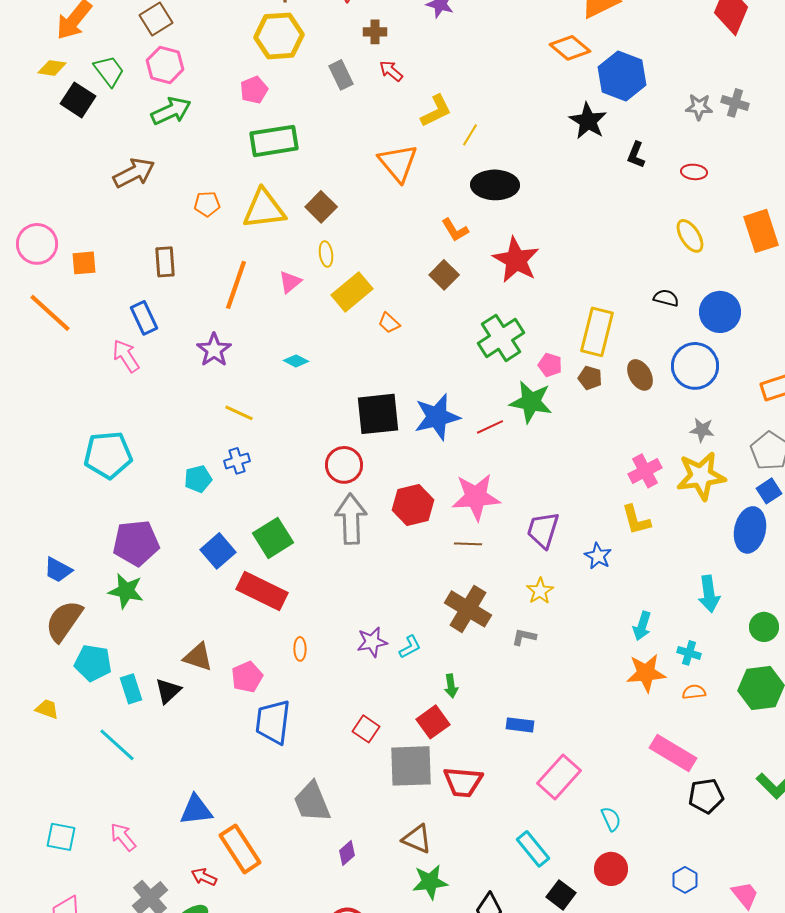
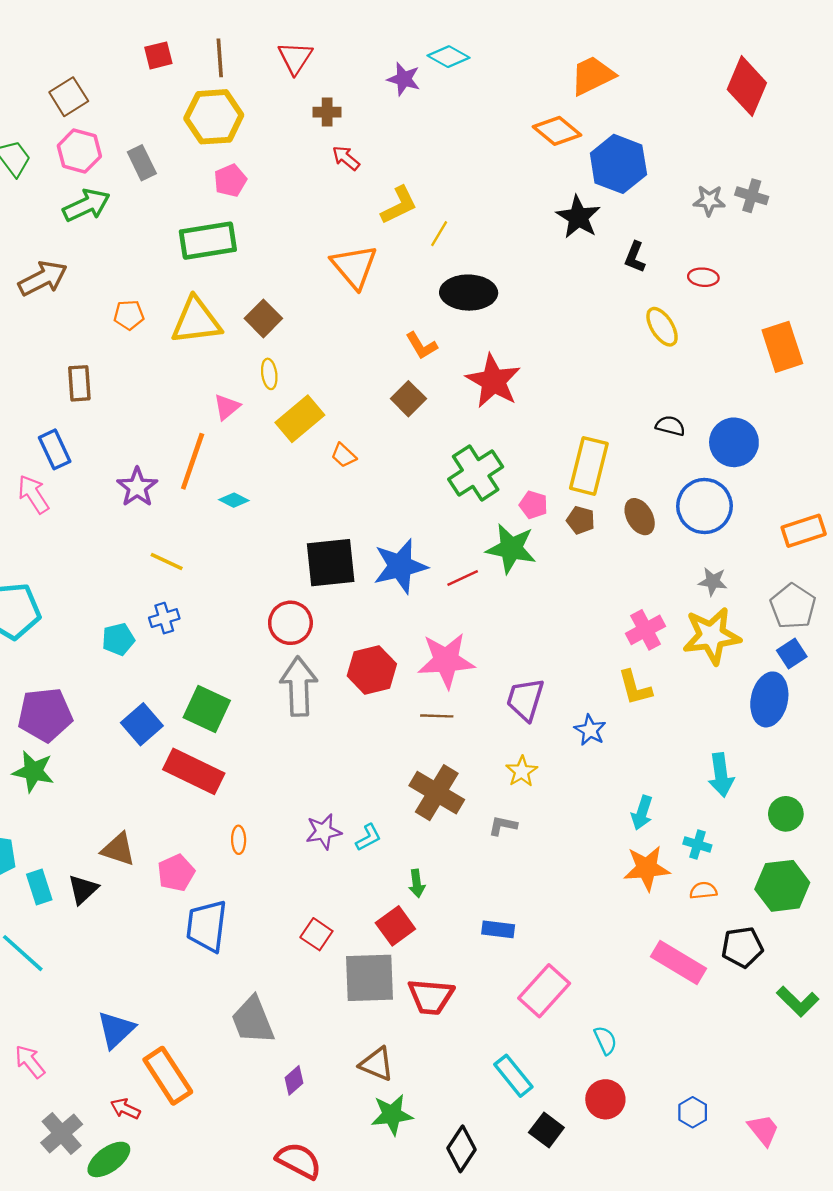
gray rectangle: (341, 75) -> (142, 163), moved
pink pentagon: (254, 90) -> (230, 180), moved
yellow ellipse: (690, 236) -> (662, 327), moved
orange line: (236, 285) -> (193, 461), moved
green square: (273, 538) -> (207, 709), turned -33
black pentagon: (706, 796) -> (742, 947), moved
blue triangle: (196, 810) -> (116, 1030), turned -36

